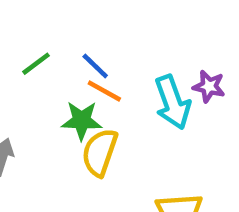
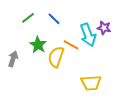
orange line: (104, 91) -> (71, 45), moved
green star: (82, 121) -> (38, 45), moved, turned 30

